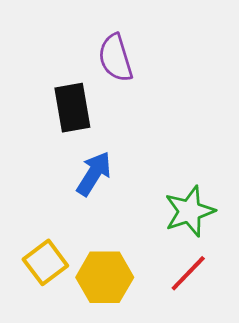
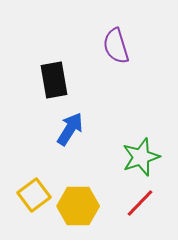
purple semicircle: (115, 58) -> (116, 46), moved

